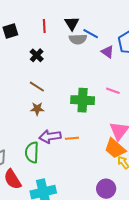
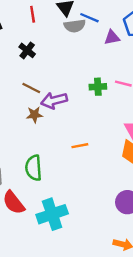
purple triangle: (108, 52) -> (112, 37), turned -40
green cross: (83, 100) -> (98, 87), moved, size x0.6
purple arrow: (50, 136) -> (54, 100), moved

